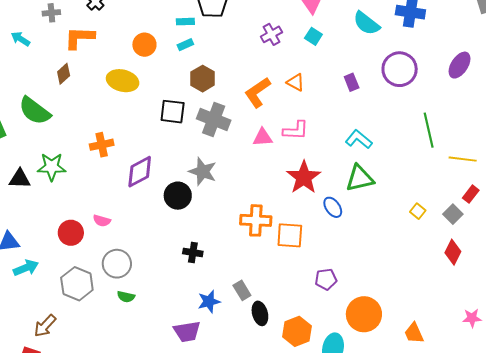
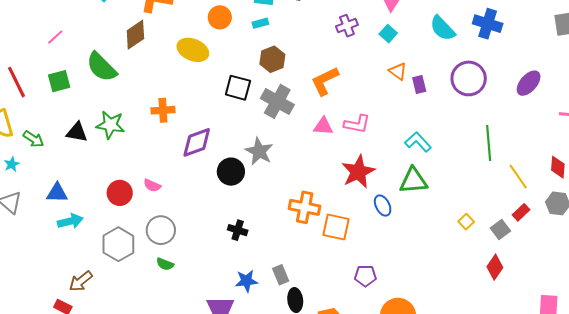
brown diamond: (64, 74) -> (135, 35), size x1.4
orange triangle: (296, 82) -> (398, 71), moved
yellow line: (463, 159) -> (518, 177), turned 40

